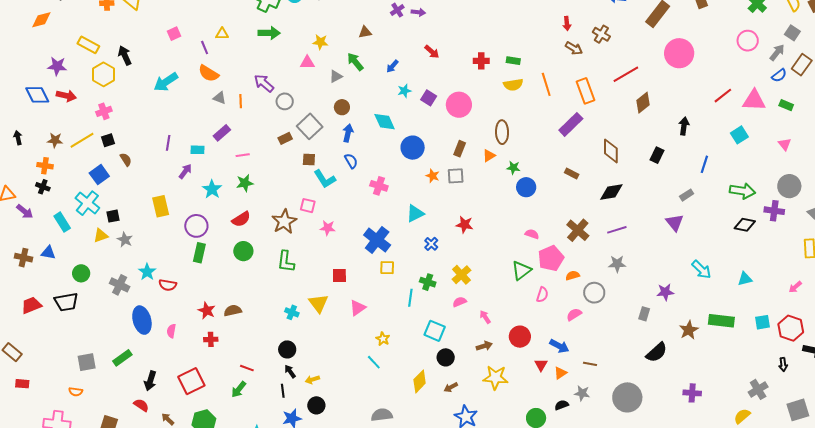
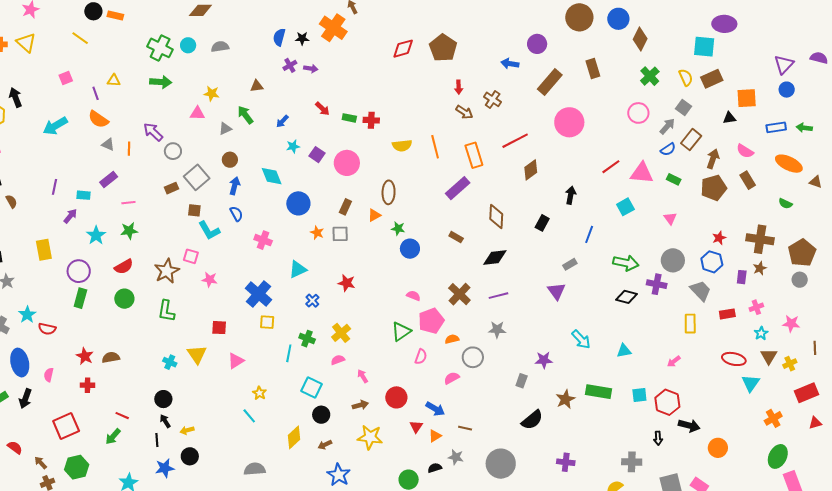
green rectangle: (513, 61) -> (349, 118), moved
black arrow: (150, 381) -> (25, 399), moved
gray cross: (758, 389) -> (632, 462), turned 30

